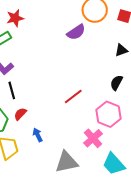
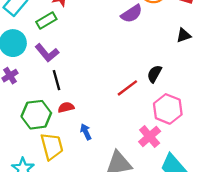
black semicircle: (116, 83) -> (154, 74), moved
red semicircle: (20, 114) -> (66, 107), turned 32

